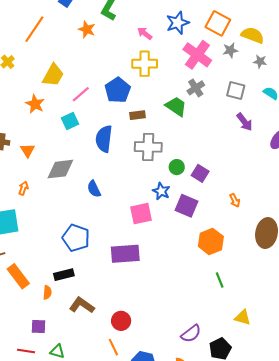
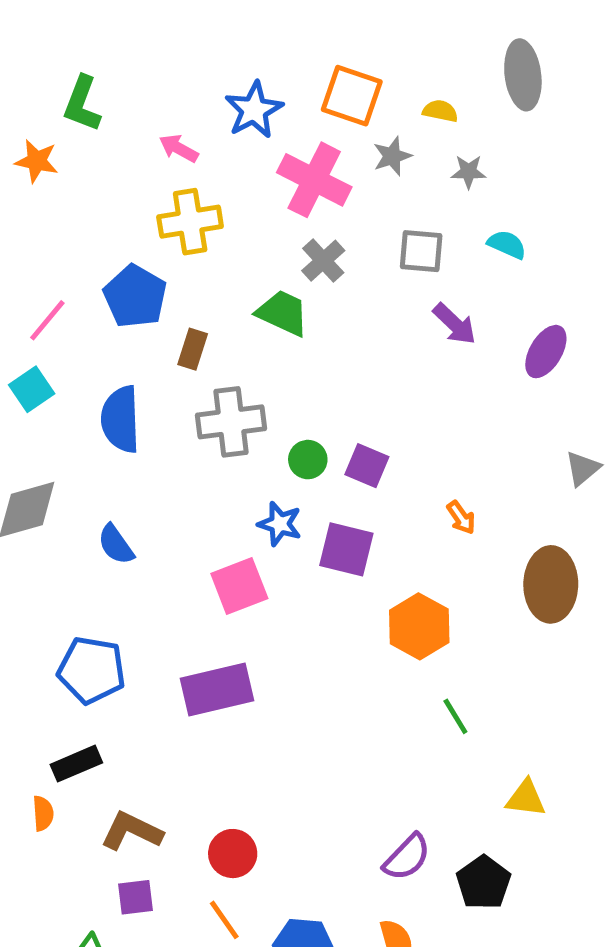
yellow semicircle: (253, 35) -> (440, 111), size x0.6
brown rectangle: (137, 115) -> (193, 349), turned -56
purple square: (38, 327) -> (135, 897), moved

